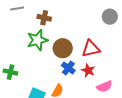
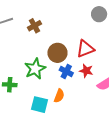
brown cross: (44, 18) -> (34, 26), turned -32
green star: (37, 40) -> (35, 69), moved

